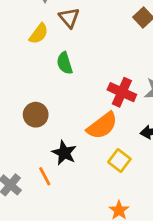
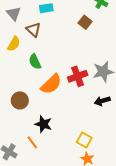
red cross: (122, 92) -> (78, 76), turned -36
orange semicircle: (102, 126) -> (51, 84), moved
yellow square: (119, 160) -> (84, 140), moved

